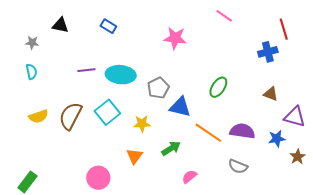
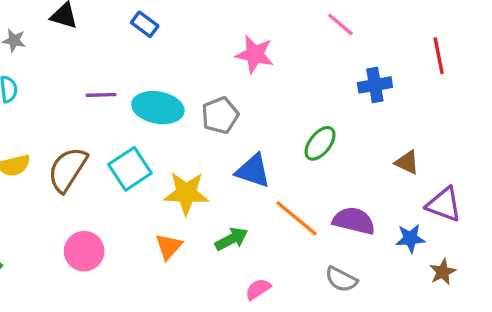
blue cross: (268, 52) -> (375, 85), moved
gray pentagon: (158, 88) -> (220, 115), moved
yellow star: (142, 124) -> (186, 193), size x1.5
pink circle: (98, 178) -> (84, 251), moved

